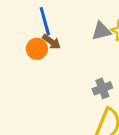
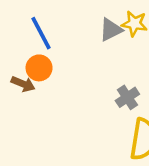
brown arrow: (51, 42) -> (23, 84), moved

